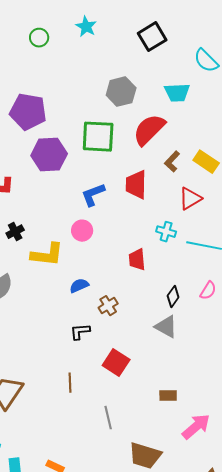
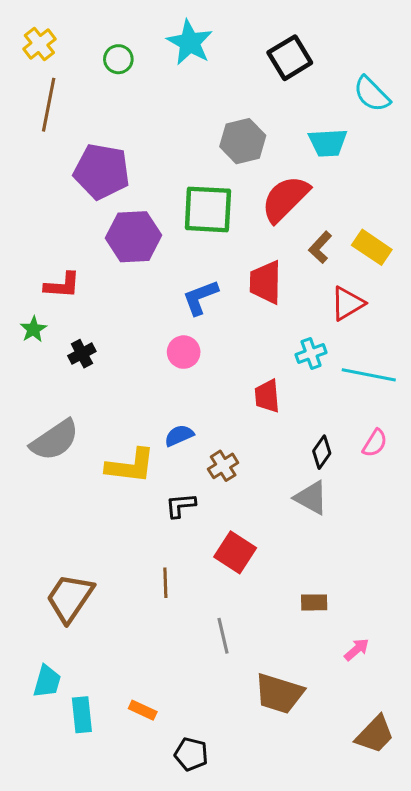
cyan star: (86, 27) -> (190, 42), size x1.4
cyan cross: (166, 232) -> (311, 354), turned -36
yellow L-shape: (47, 255) -> (131, 466), moved
pink arrow: (196, 427) -> (357, 649), size x0.6

